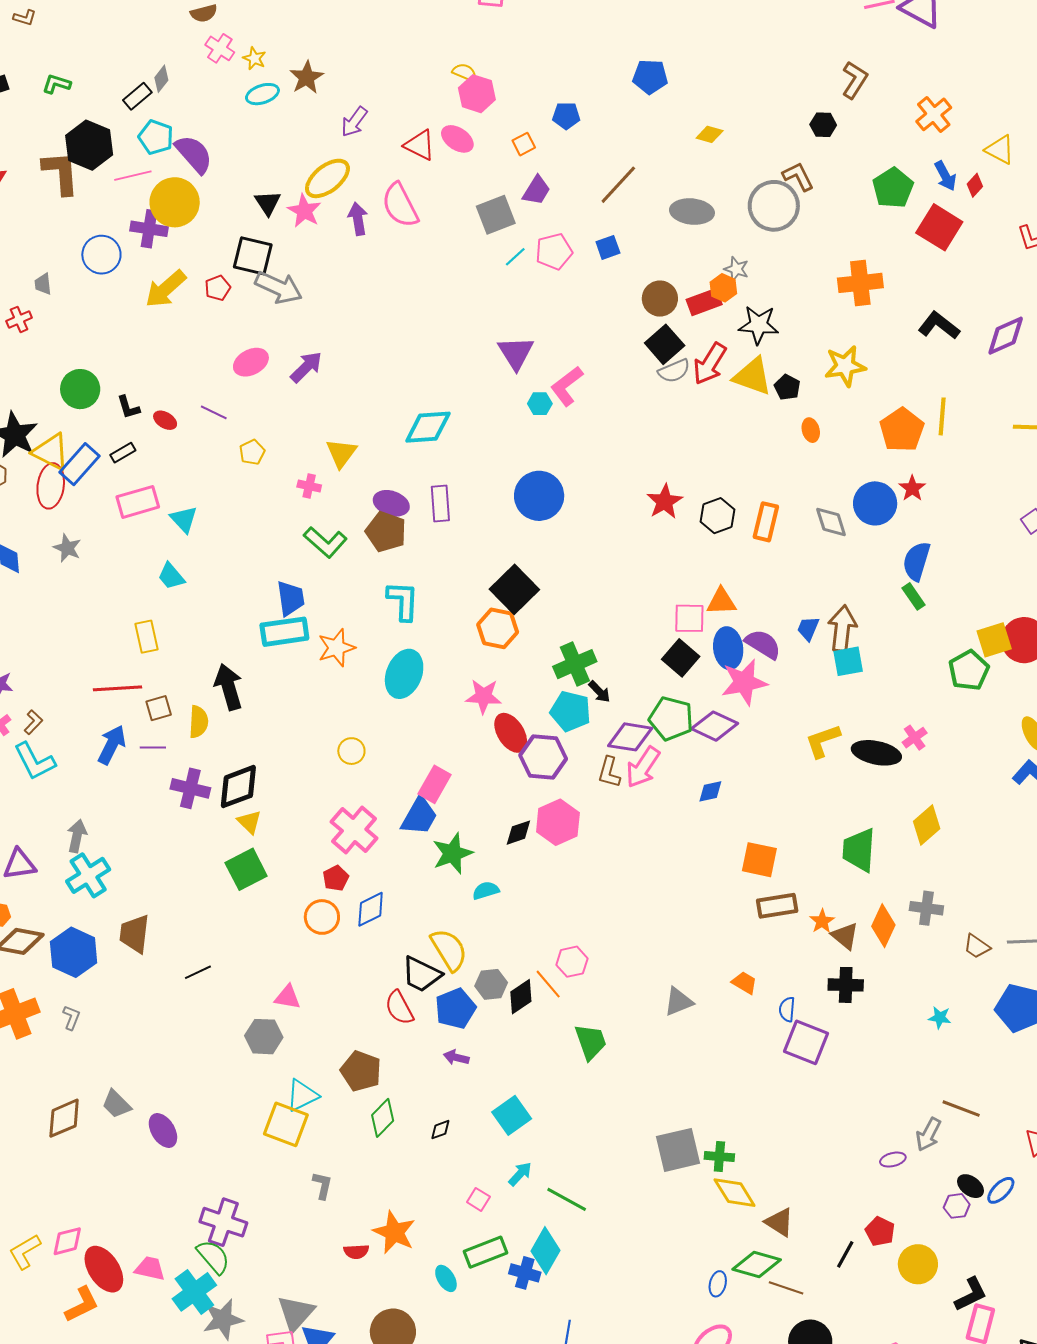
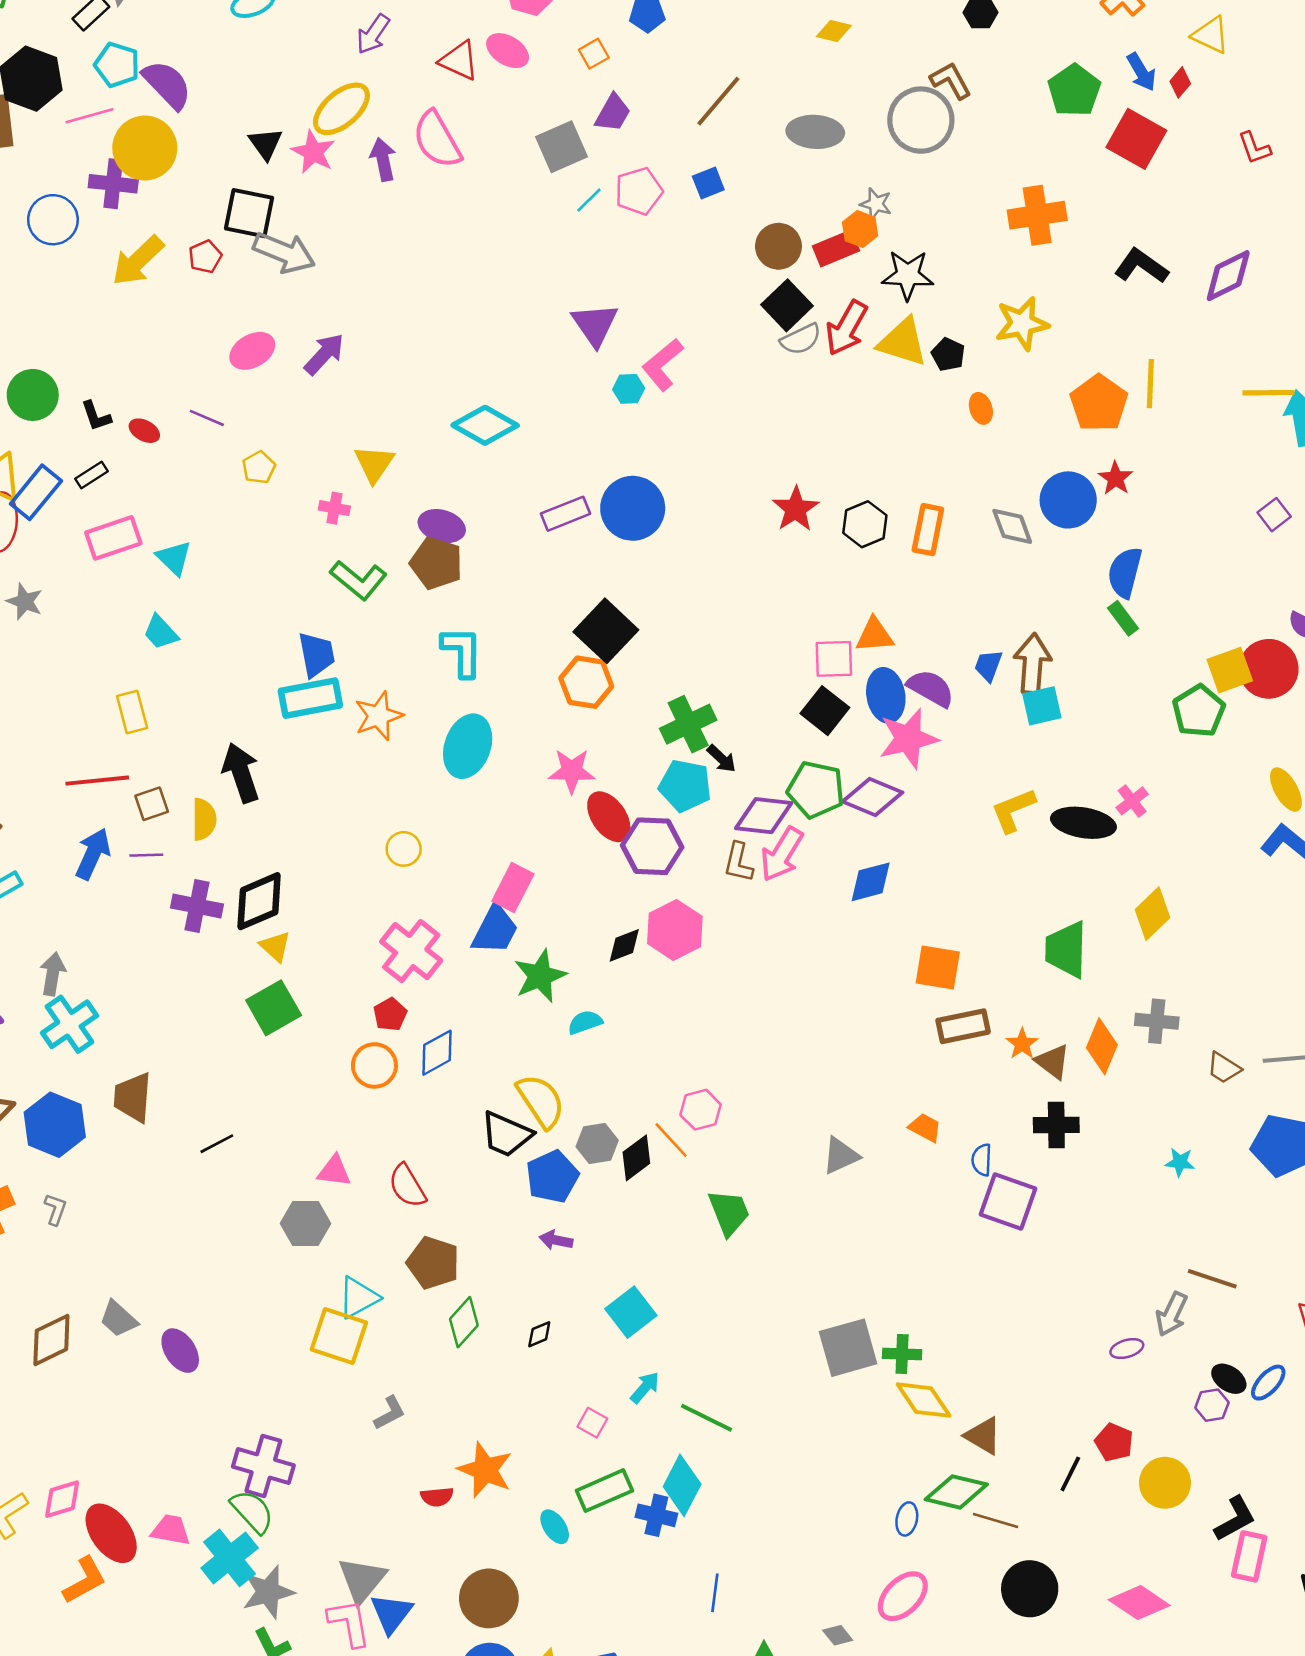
cyan diamond: (428, 427) -> (485, 425), turned 36
purple rectangle: (440, 503) -> (566, 514), moved, turned 75
blue diamond: (710, 791) -> (871, 882), size x1.4
red semicircle: (399, 1008) -> (407, 1186), moved
gray L-shape: (322, 1185) -> (390, 1413), turned 52

